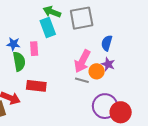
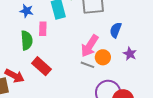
blue star: (13, 44) -> (27, 11), moved
purple star: (108, 64) -> (130, 54), moved
red rectangle: (36, 86) -> (42, 66), turned 30

